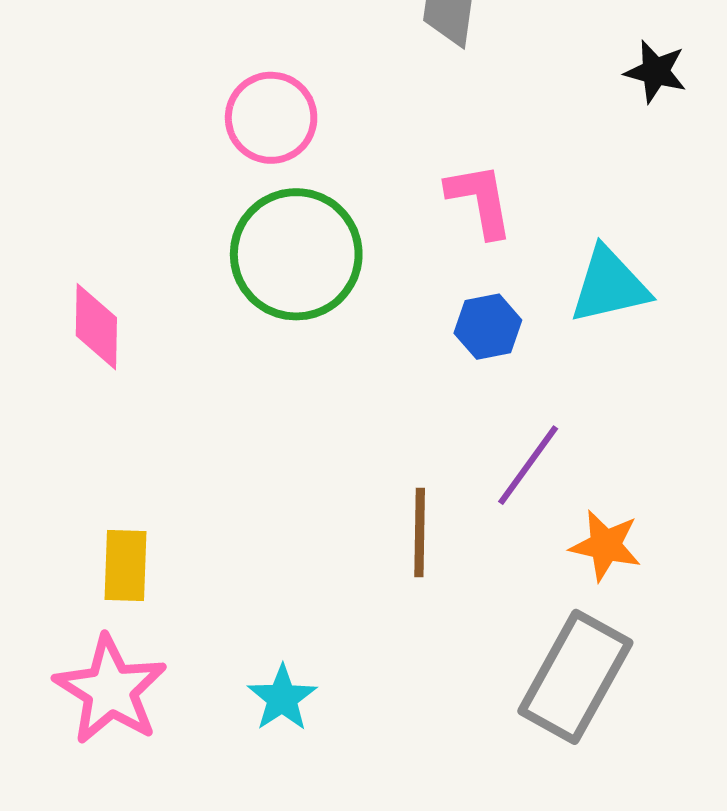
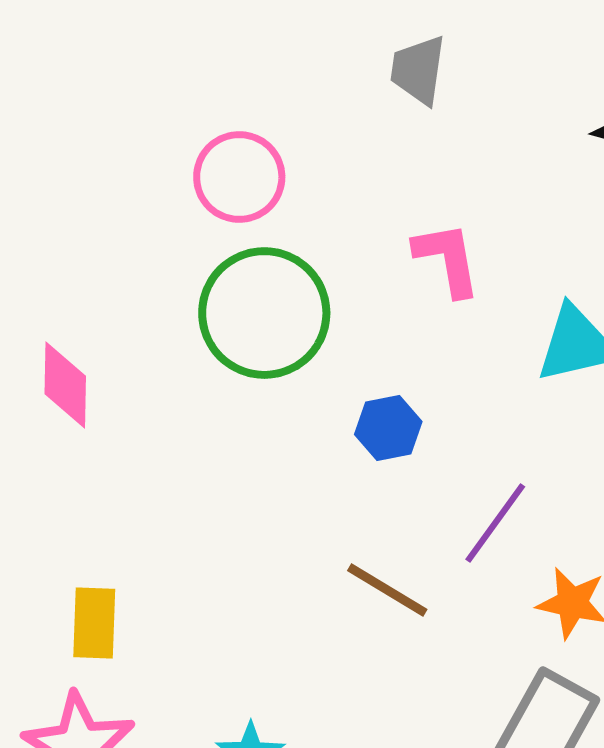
blue hexagon: (488, 327) -> (388, 428), moved
brown line: (420, 532) -> (387, 590), turned -60

